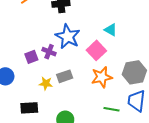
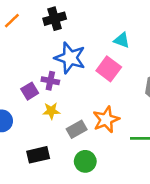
gray rectangle: (65, 76) -> (77, 129), moved
orange star: (102, 77) -> (106, 120), moved
yellow star: (46, 83) -> (51, 111), moved

